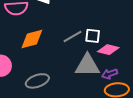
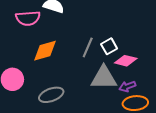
white square: (93, 36) -> (109, 46), turned -35
gray line: (72, 37) -> (88, 47), turned -36

